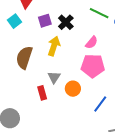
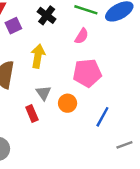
purple square: (45, 21) -> (13, 26), moved
black cross: (66, 22) -> (47, 15), moved
pink semicircle: (92, 42) -> (82, 36), moved

